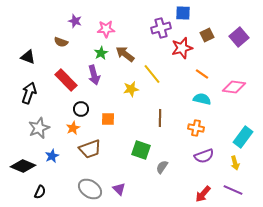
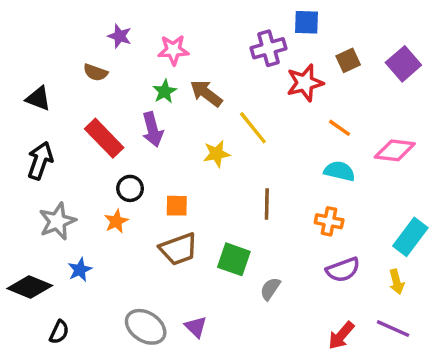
brown trapezoid: (90, 149) -> (178, 249), moved

